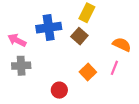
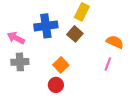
orange square: (88, 72) -> (61, 65), moved

